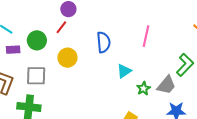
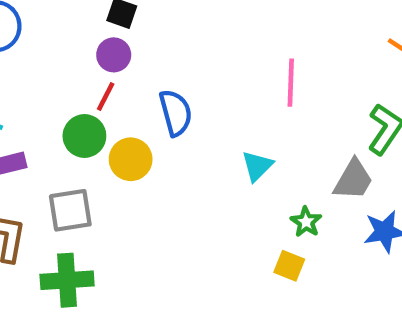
green circle: (37, 40) -> (84, 136), moved
blue semicircle: (103, 42) -> (176, 113), moved
green star: (143, 88) -> (306, 222), moved

